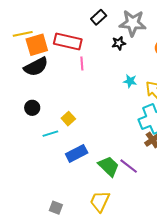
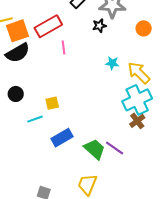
red rectangle: (68, 42) -> (48, 26), turned -40
yellow square: (68, 119) -> (52, 103), turned 32

